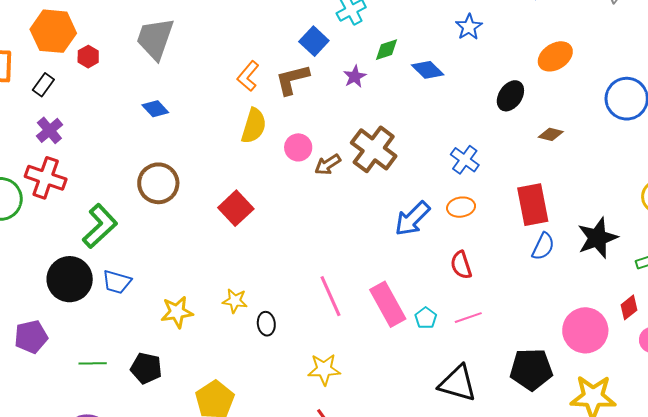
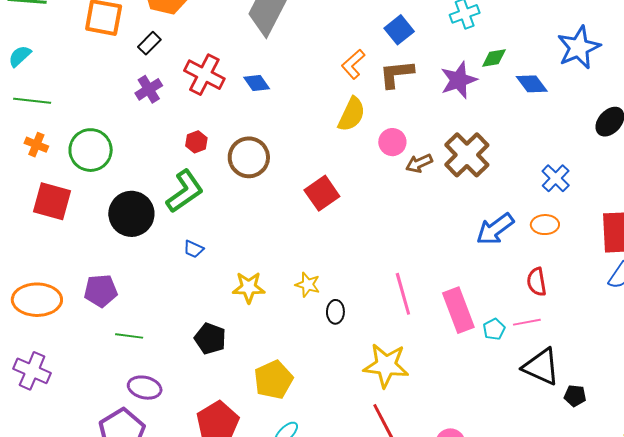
blue star: (469, 27) -> (579, 48), size x1.6
blue square: (314, 41) -> (399, 30), moved
red hexagon: (88, 57) -> (196, 142), moved
purple star: (355, 77) -> (459, 80), size x1.6
red cross: (46, 178) -> (204, 75), moved
black circle: (70, 279) -> (131, 214), moved
blue trapezoid: (117, 282) -> (194, 249), size x0.7
pink line: (468, 318) -> (527, 322), moved
green line: (93, 363) -> (129, 336), moved
yellow star: (324, 369) -> (386, 365), size x1.4
black pentagon: (531, 369) -> (575, 396), moved, size x0.5
black triangle: (458, 383) -> (541, 367), moved

